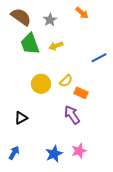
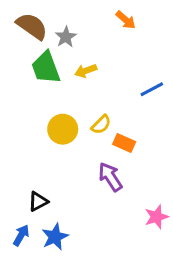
gray star: (50, 20) -> (66, 37), moved
black triangle: (21, 118) -> (38, 201), moved
pink star: (79, 151) -> (156, 217), moved
blue star: (54, 154) -> (55, 237), moved

